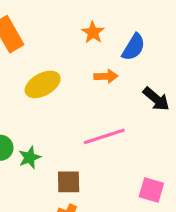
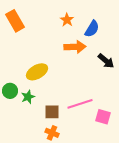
orange arrow: (106, 76) -> (75, 47), size x1.5
yellow ellipse: (43, 84) -> (37, 72), moved
pink line: (104, 136) -> (80, 104), moved

